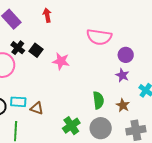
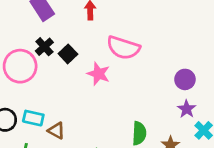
pink semicircle: (99, 37) -> (123, 48), moved
purple star: (122, 75) -> (187, 109), moved

